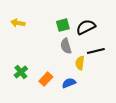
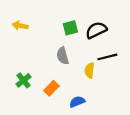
gray semicircle: (66, 46) -> (63, 56), moved
blue semicircle: (69, 83) -> (77, 102), moved

